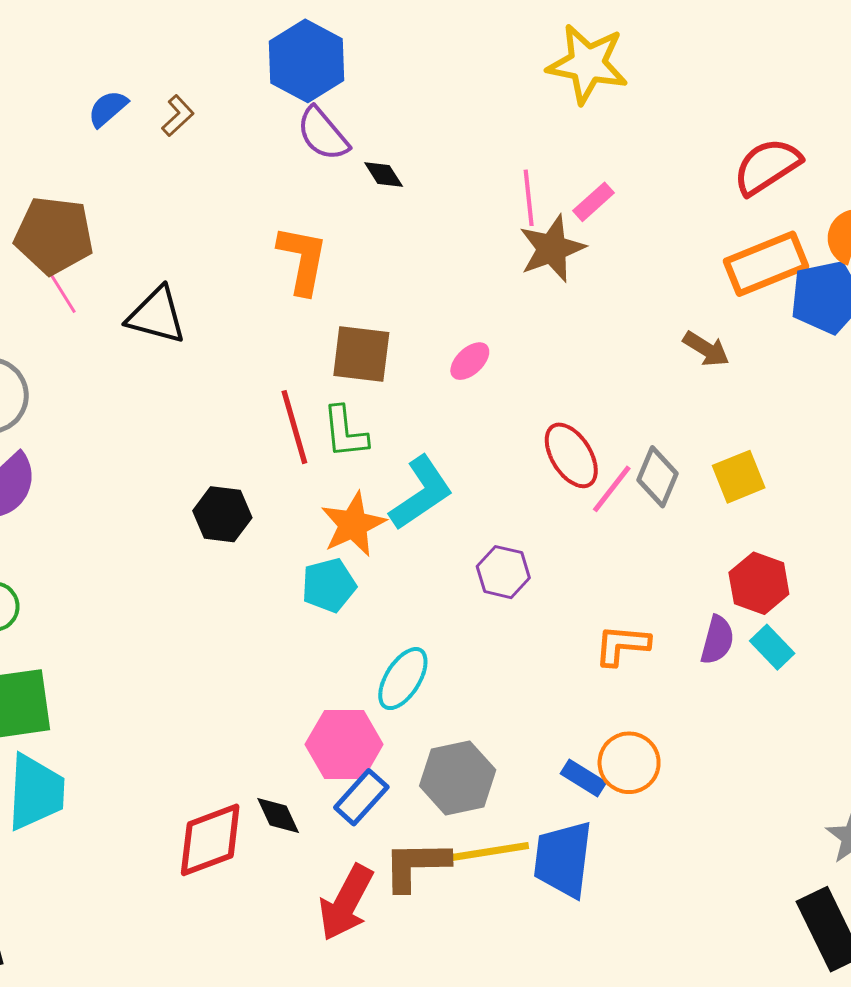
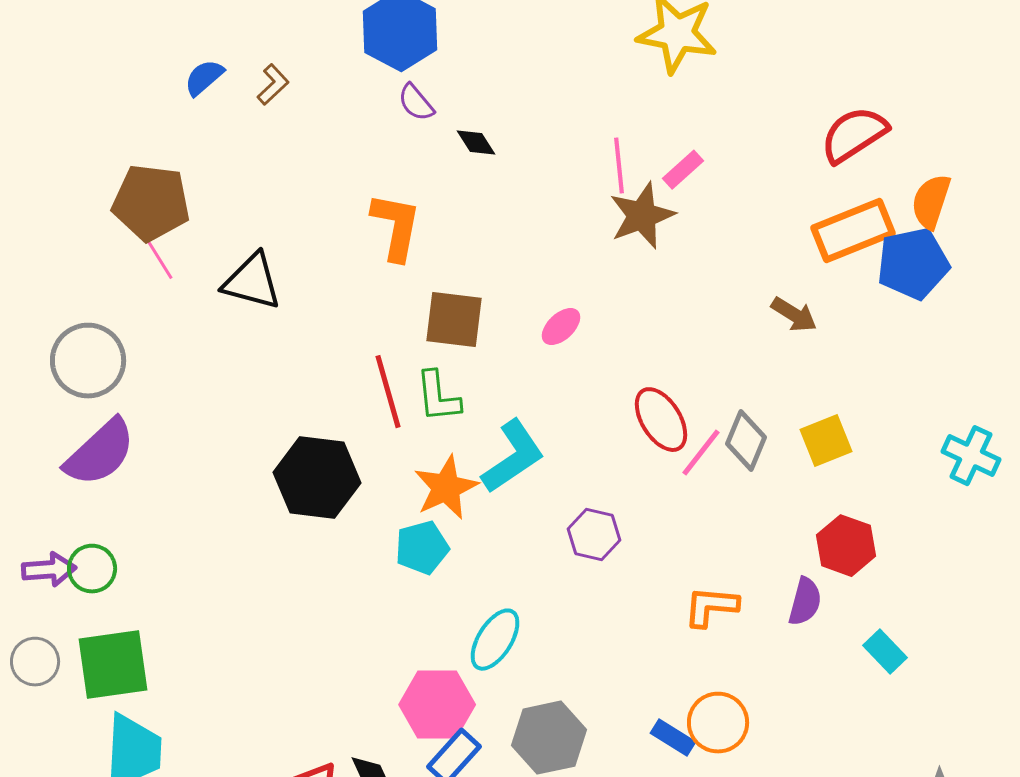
purple semicircle: (323, 134) -> (416, 103), size x0.7
black hexagon: (222, 514) -> (317, 478), size x1.5
cyan rectangle: (772, 647) -> (885, 652), moved

